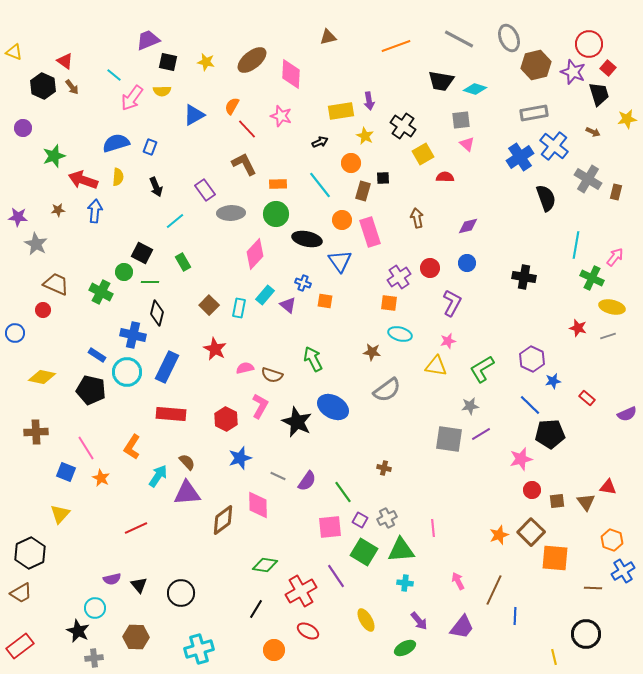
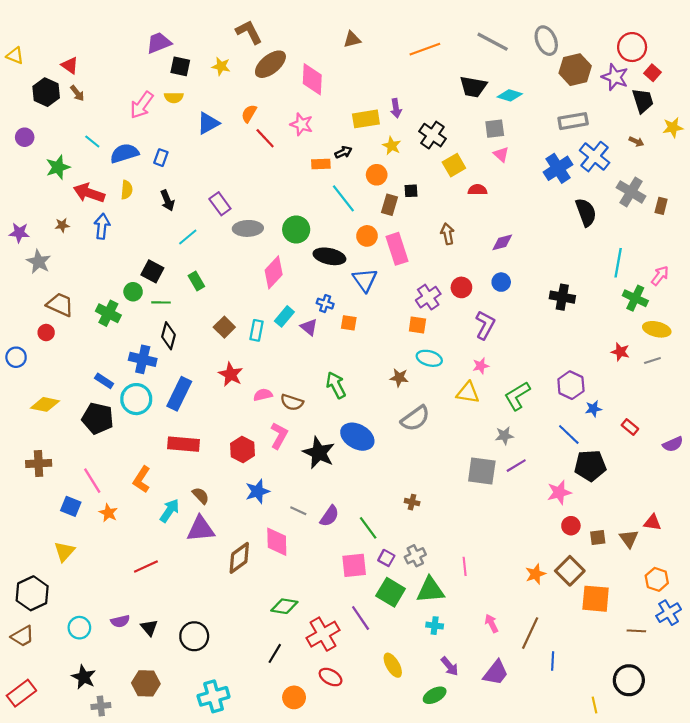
cyan line: (114, 75) -> (92, 141), moved
brown L-shape: (244, 164) -> (249, 32), moved
orange rectangle: (278, 184) -> (321, 164), moved
cyan circle: (95, 608) -> (79, 628), moved

